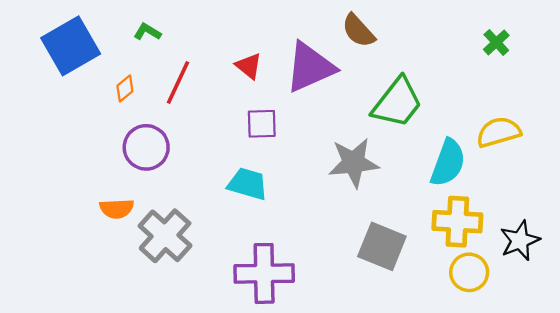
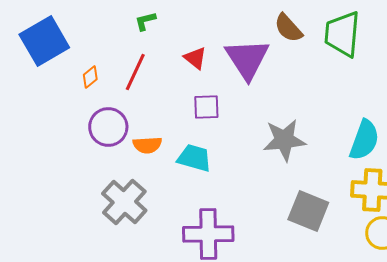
green L-shape: (147, 32) -> (145, 21), moved, turned -45
purple triangle: (310, 67) -> (247, 59), turned -39
green trapezoid: (397, 103) -> (342, 34), moved, turned 147
orange semicircle: (117, 209) -> (147, 145), moved

